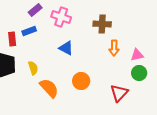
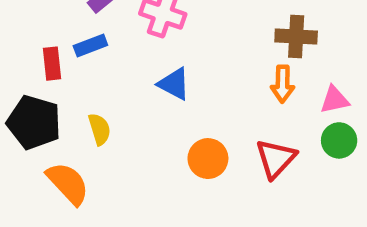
brown cross: (102, 24) -> (296, 36), moved
orange semicircle: (49, 88) -> (68, 183), moved
red triangle: (119, 93) -> (276, 159), moved

